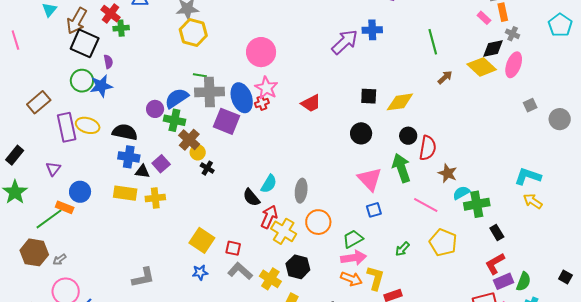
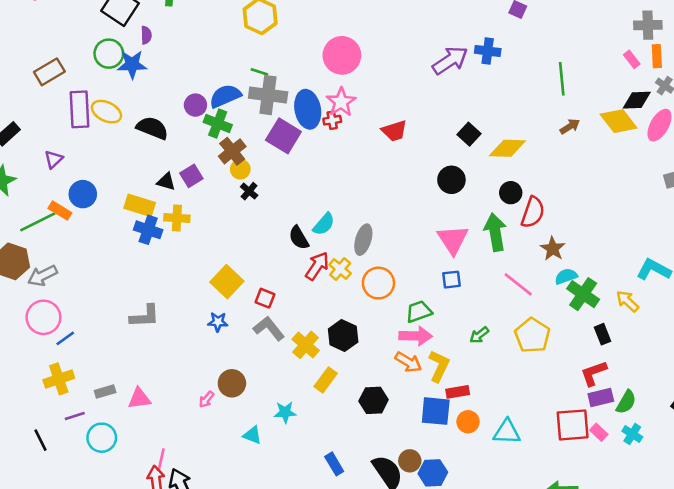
black square: (369, 96) -> (469, 134), turned 30
blue cross: (129, 157) -> (148, 230), moved
yellow arrow: (533, 201) -> (628, 301), moved
green cross: (477, 204) -> (583, 294), turned 35
yellow cross: (284, 231) -> (340, 269), moved, size x0.7
gray arrow: (59, 260) -> (42, 276), size x1.6

